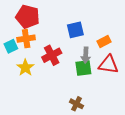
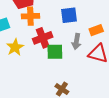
orange cross: (26, 39) -> (30, 16), moved
green square: (83, 68) -> (55, 52), moved

